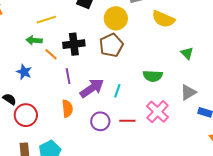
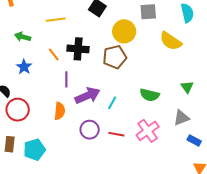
green arrow: (34, 40) -> (23, 37), moved
green triangle: (187, 53) -> (187, 87), moved

